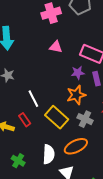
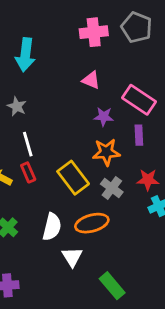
purple star: (78, 73) -> (104, 117), moved
white line: (33, 99) -> (28, 144), moved

